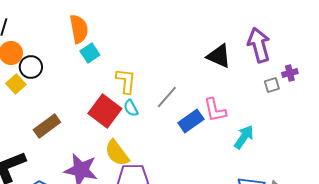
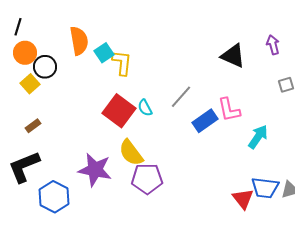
orange semicircle: (79, 29) -> (79, 41), moved
purple arrow: (259, 45) -> (273, 45), size x0.6
yellow L-shape: (126, 81) -> (122, 63), moved
brown rectangle: (47, 126) -> (33, 126), moved, size x0.6

